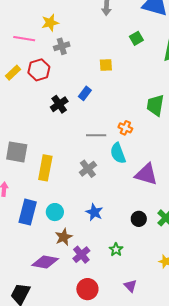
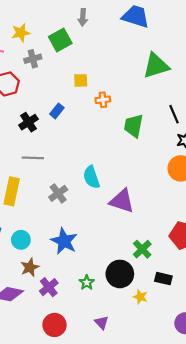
green square: (136, 38) -> (60, 40), moved, size x1.5
orange cross: (125, 128) -> (103, 100), moved, turned -32
gray line: (96, 135) -> (33, 158), moved
blue star: (94, 212) -> (64, 241), size x1.4
black circle: (139, 219) -> (120, 274), moved, size x1.6

